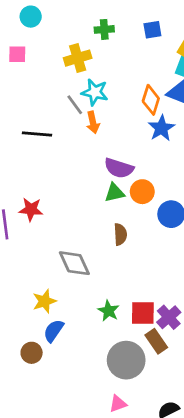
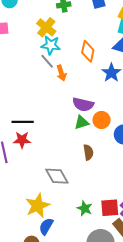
yellow cross: (78, 58) -> (46, 27), turned -30
cyan star: (95, 92) -> (51, 45), moved
orange diamond: (151, 100) -> (88, 51), moved
black line: (37, 134) -> (23, 122), moved
yellow star: (44, 301) -> (38, 206), size x1.4

